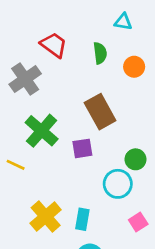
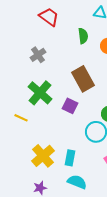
red trapezoid: (54, 45) -> (49, 17), moved
gray cross: (25, 79) -> (38, 55), moved, size x0.7
purple square: (82, 148) -> (70, 106), turned 35

